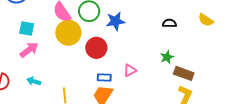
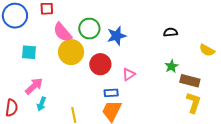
yellow semicircle: (206, 20) -> (207, 50), moved
pink arrow: (29, 50) -> (34, 86), moved
pink triangle: (130, 70) -> (129, 74), moved
cyan arrow: (34, 81) -> (41, 104), turned -80

